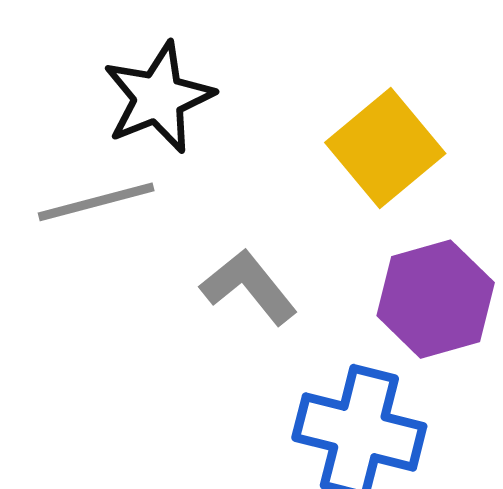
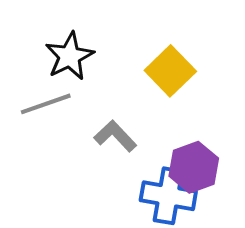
purple hexagon: (436, 299) -> (194, 167), moved

